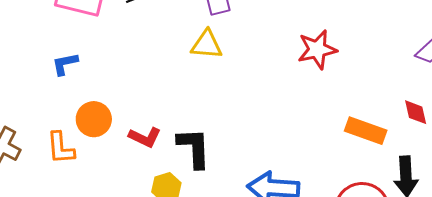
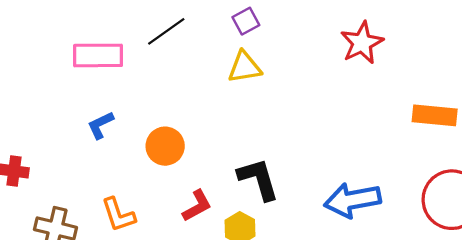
orange circle: (94, 119) -> (165, 146), moved
red L-shape: (145, 137) -> (197, 206), moved, turned -40

